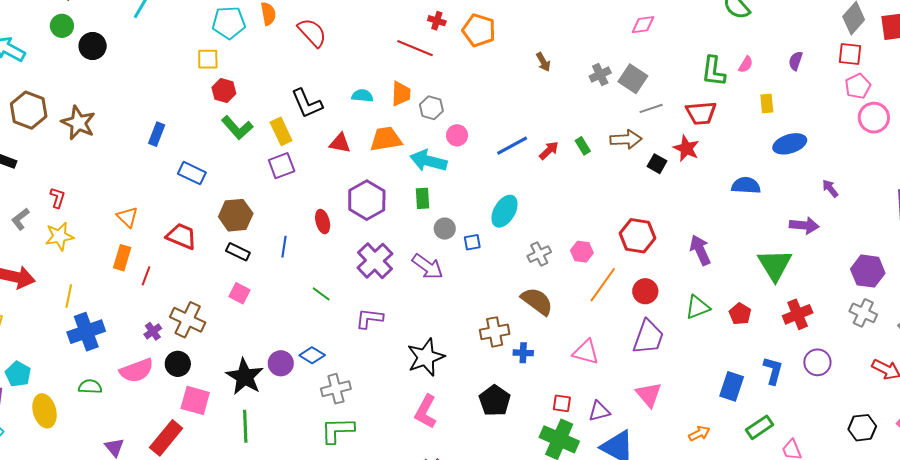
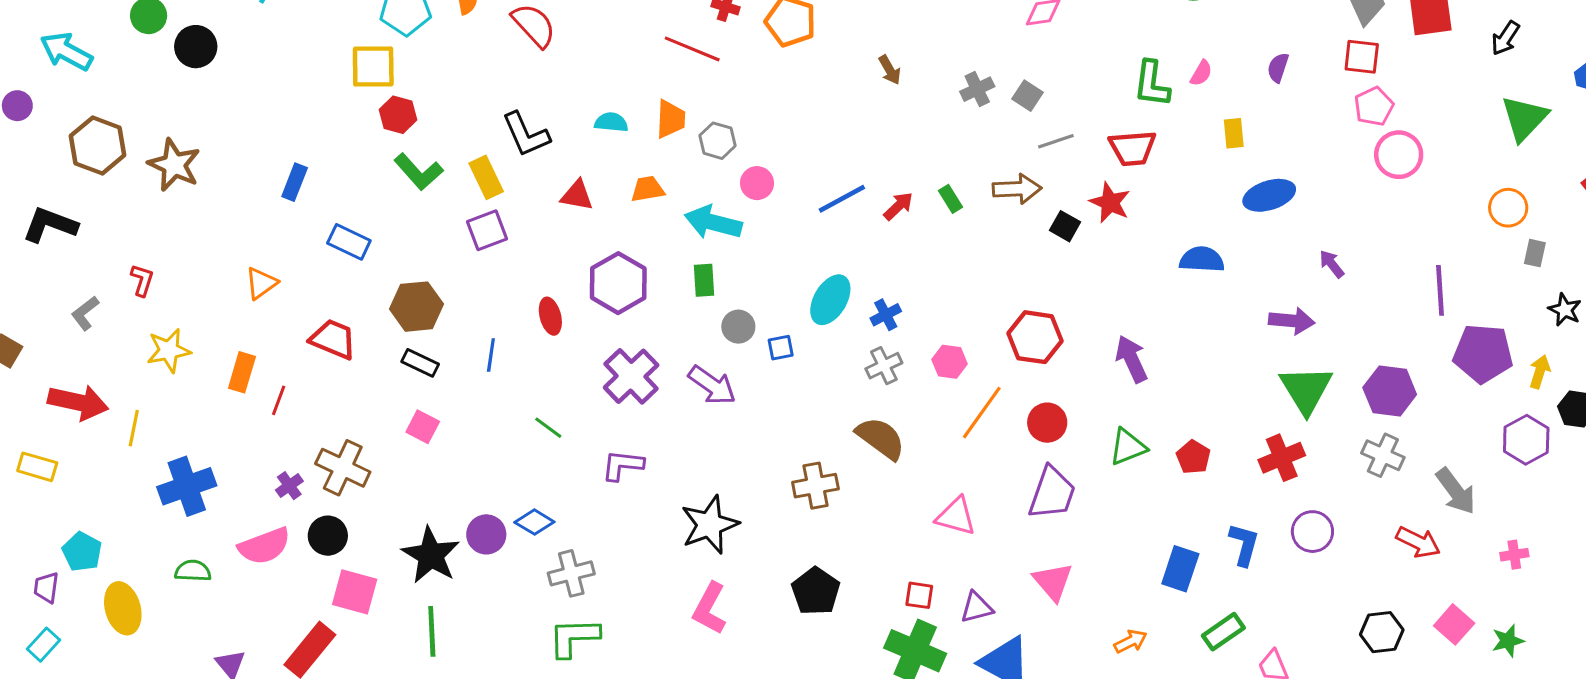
yellow square: (208, 59) -> (373, 67), size x1.4
gray square: (633, 79) -> (1028, 96), size x0.7
orange trapezoid: (386, 139) -> (648, 189), size x0.7
orange triangle: (128, 217) -> (261, 283), moved, turned 40
yellow star: (59, 236) -> (169, 350), moved
green triangle: (775, 265) -> (1306, 389), moved
yellow line: (69, 296) -> (134, 428), moved
blue cross: (523, 353) -> (886, 315), moved, turned -30

